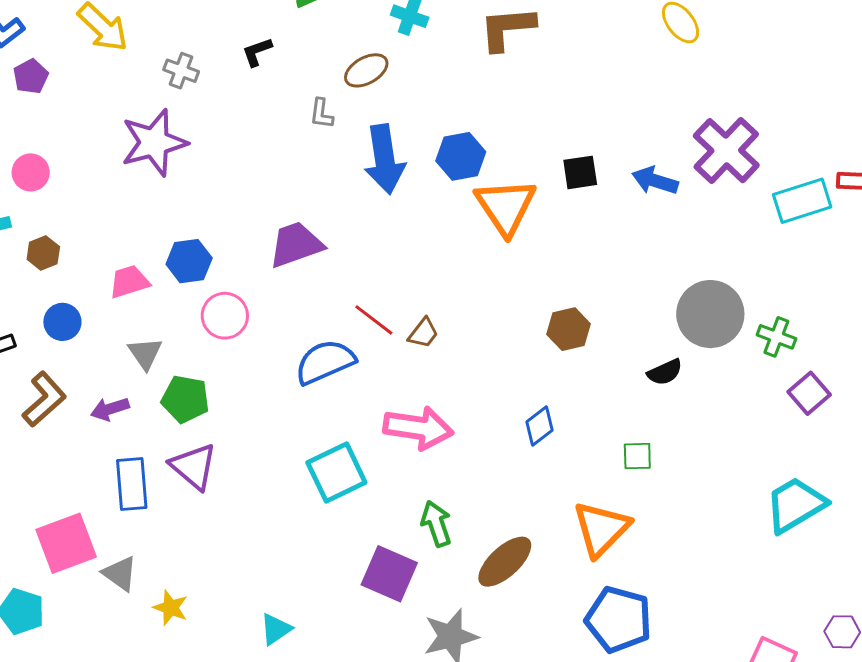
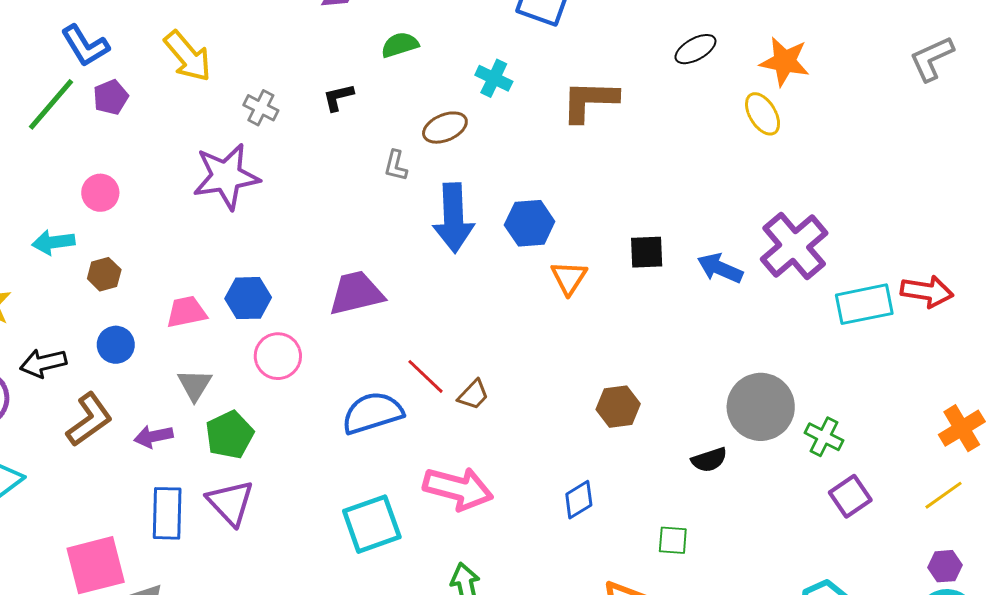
orange triangle: (506, 206) -> (569, 278), size x0.6
green pentagon: (185, 399) -> (230, 435), turned 30

